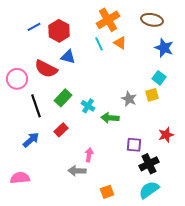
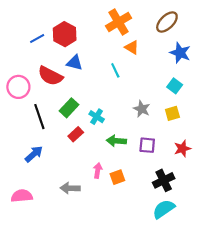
brown ellipse: (152, 20) -> (167, 22), turned -55
blue line: (34, 27) -> (37, 39), moved
cyan line: (99, 44) -> (115, 70), moved
yellow square: (152, 95) -> (172, 113), moved
green arrow: (110, 118) -> (116, 141), moved
red rectangle: (61, 130) -> (76, 134), moved
purple square: (134, 145) -> (147, 145), moved
gray arrow: (77, 171) -> (70, 188), moved
orange square: (107, 192) -> (117, 177), moved

